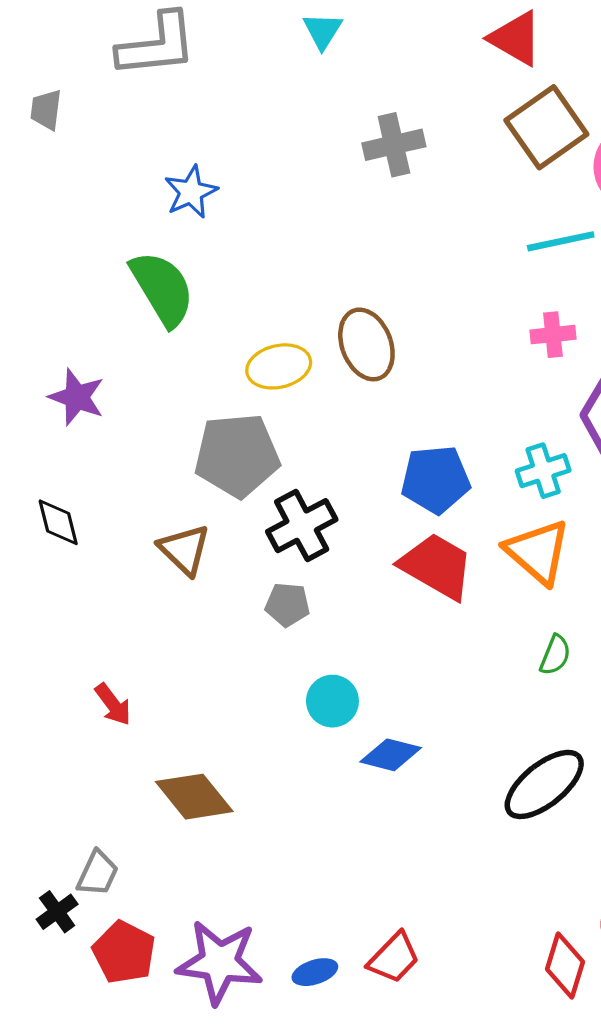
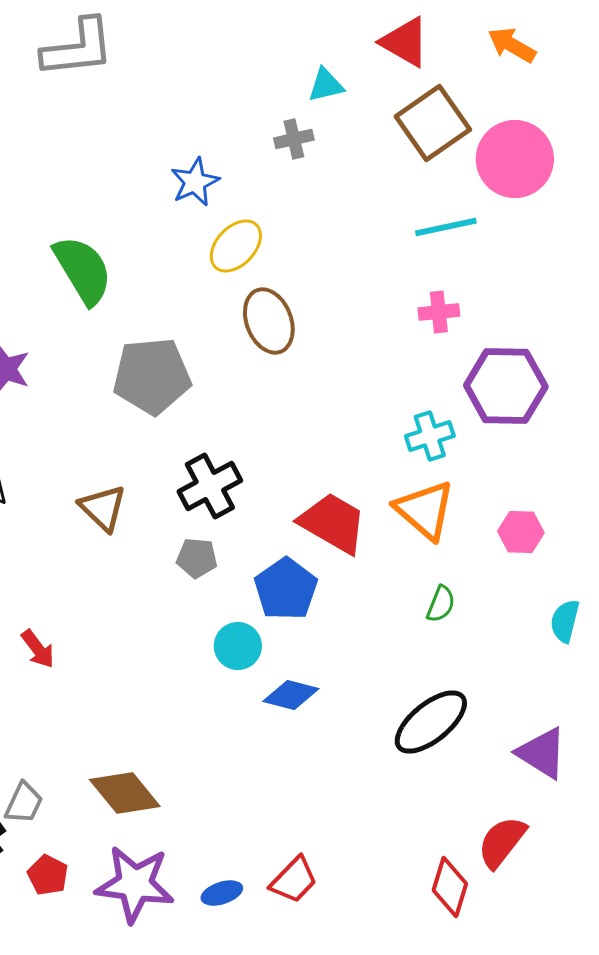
cyan triangle: (323, 31) -> (326, 85), moved, turned 45
gray cross: (394, 145) -> (294, 139), size x0.7
blue star: (191, 192) -> (195, 182), moved
yellow ellipse: (279, 366) -> (236, 246), moved, turned -34
gray pentagon: (237, 455) -> (152, 376), moved
blue pentagon: (436, 479) -> (286, 589), moved, turned -30
brown diamond: (194, 797) -> (125, 793), moved
red pentagon: (124, 952) -> (48, 875), size x0.7

